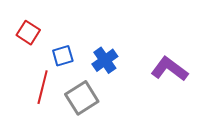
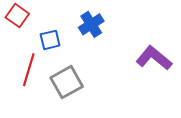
blue cross: (105, 60) -> (91, 24), moved

